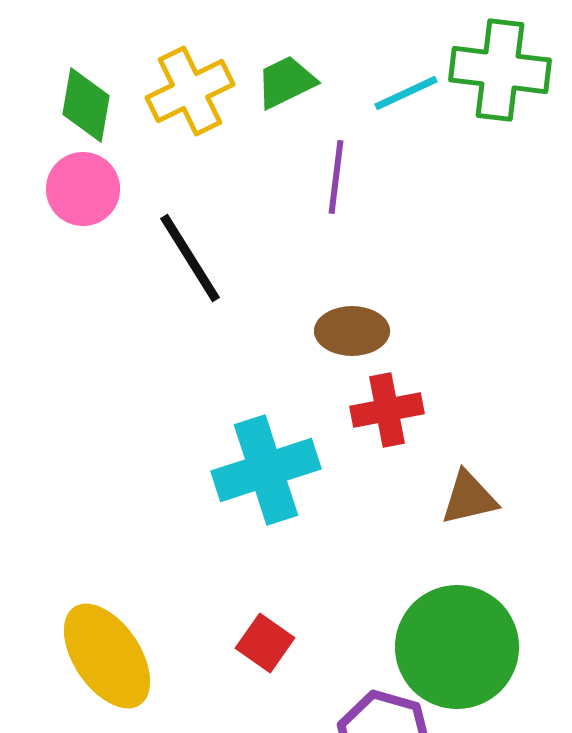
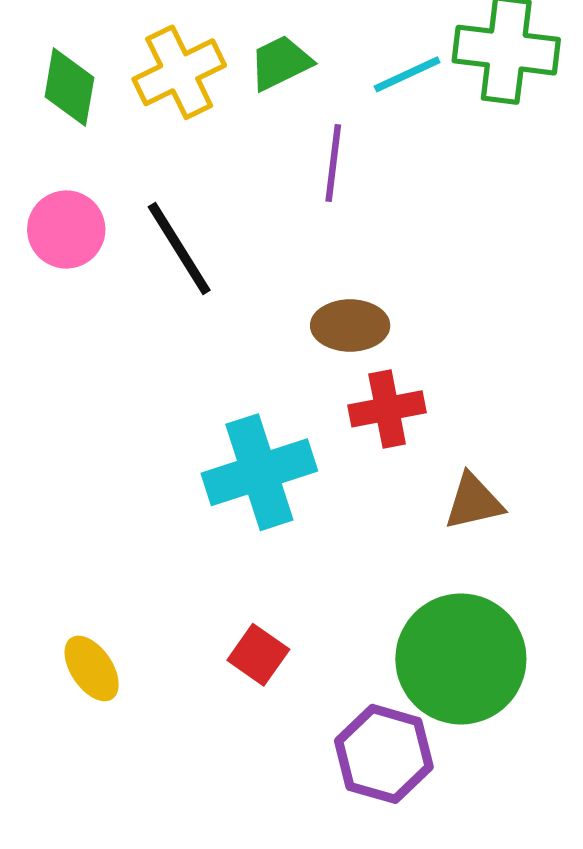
pink circle: (83, 189) -> (66, 229), moved
yellow ellipse: (107, 656) -> (92, 668), size x0.6

